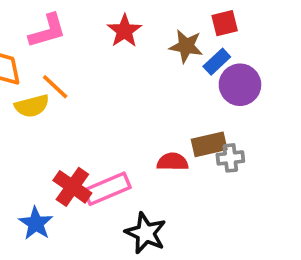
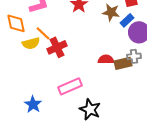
gray cross: (230, 158) -> (134, 56), moved
red semicircle: (173, 162) -> (106, 59), moved
red cross: (72, 187) -> (57, 47), moved, turned 30

